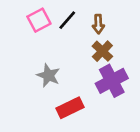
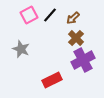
brown arrow: (98, 24) -> (73, 18), turned 48
gray star: (48, 75) -> (21, 49), moved

